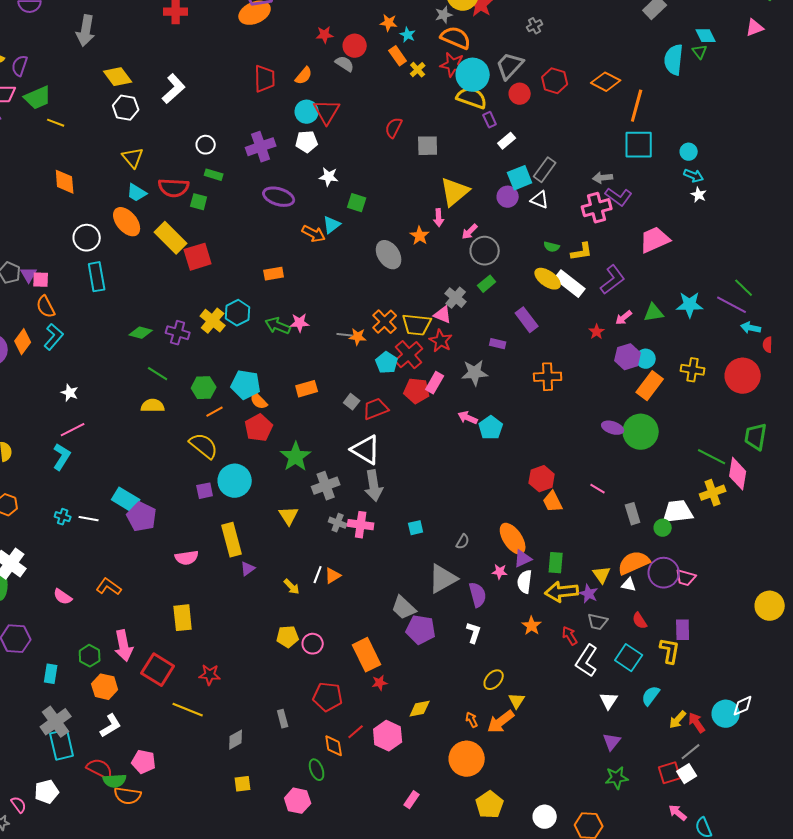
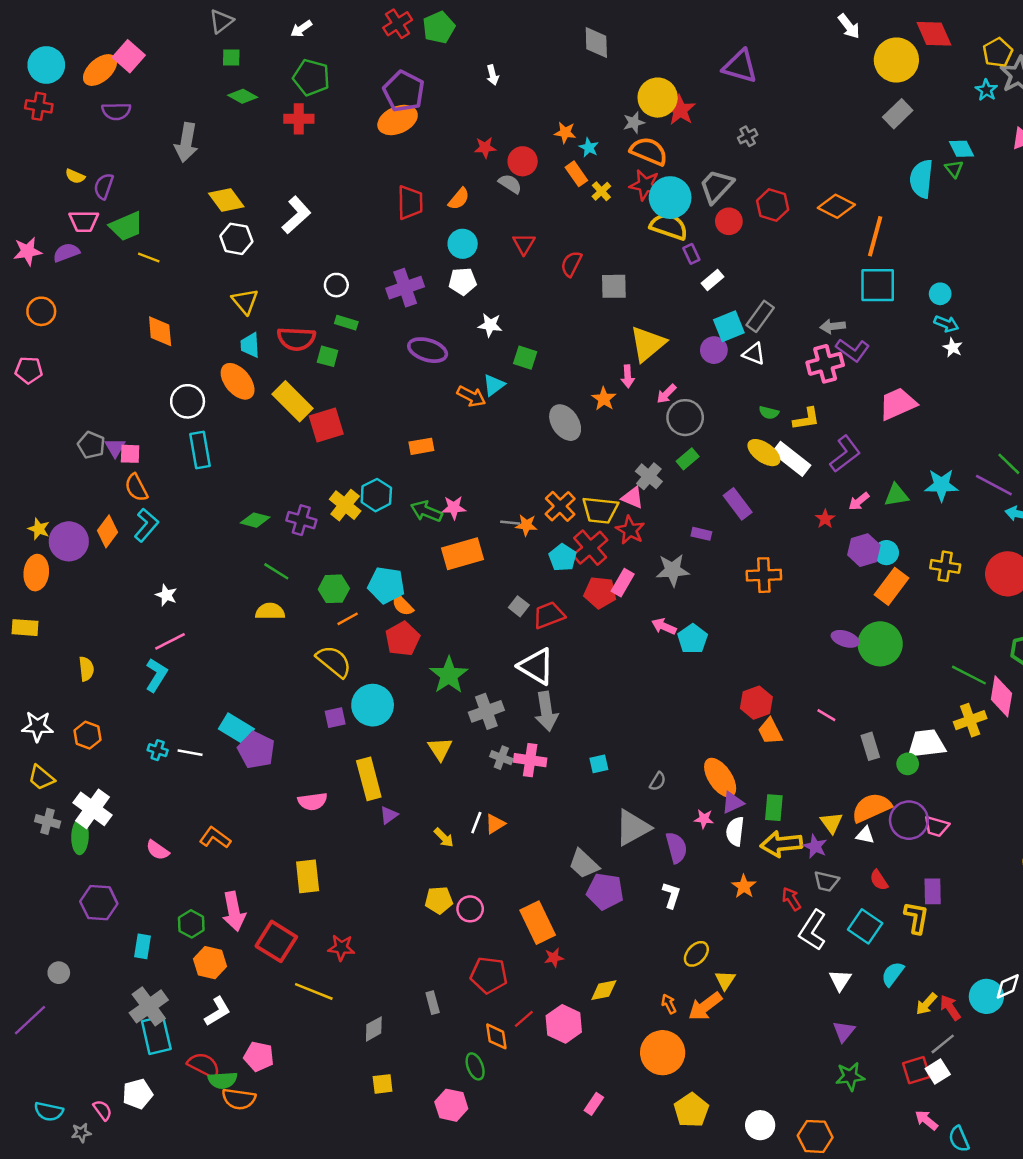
red triangle: (327, 112) -> (524, 244), moved, size x0.7
cyan trapezoid: (137, 193) -> (250, 345), turned 55
orange rectangle: (307, 389) -> (463, 554), moved, size x1.5

